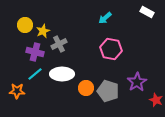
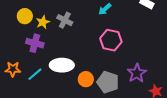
gray cross: (59, 44) -> (65, 20), moved, turned -35
cyan line: (35, 74) -> (35, 74), moved
orange star: (17, 91) -> (13, 69), moved

